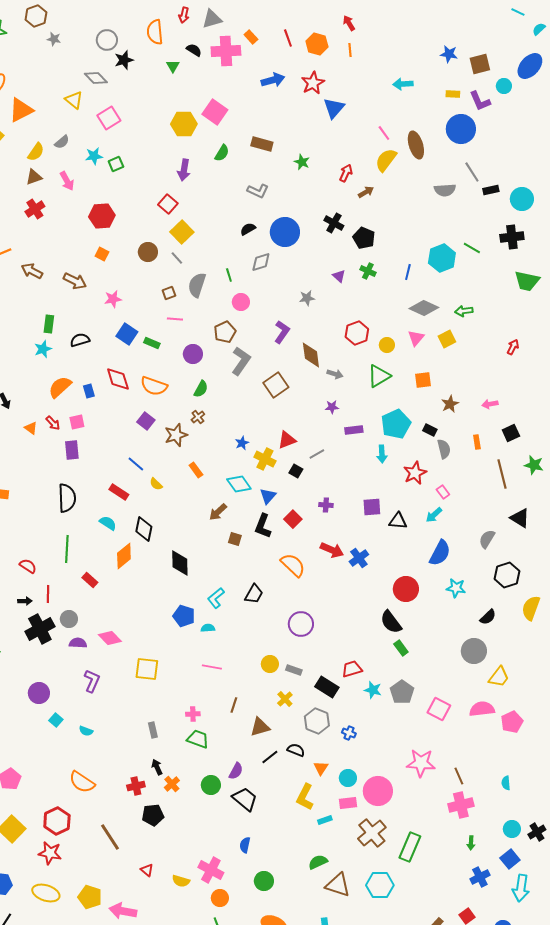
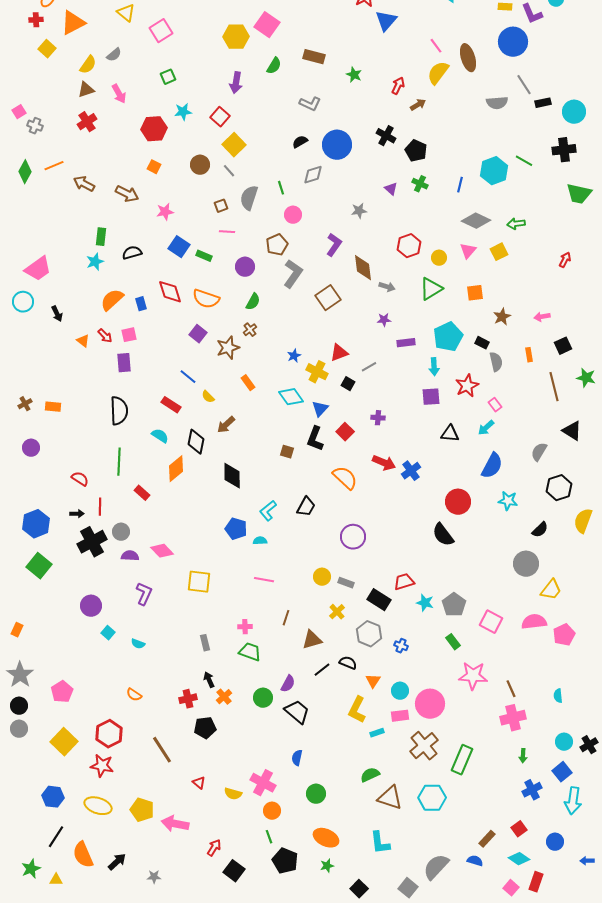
cyan star: (94, 156) -> (183, 112), moved
purple square: (372, 507) -> (431, 397), moved
brown arrow: (218, 512) -> (226, 425), moved
green rectangle: (401, 648) -> (453, 642), moved
orange semicircle: (82, 782) -> (134, 695), size x0.6

